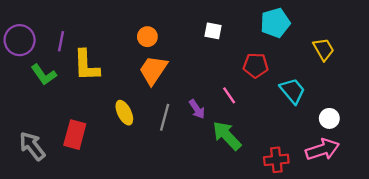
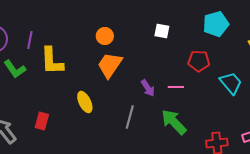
pink line: (229, 95) -> (176, 87), turned -56
purple arrow: (197, 109) -> (148, 88), moved
gray line: (165, 117) -> (130, 117), moved
red rectangle: (75, 135) -> (42, 121), size x0.7

